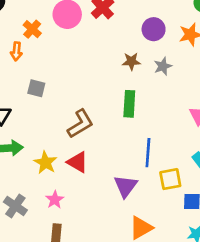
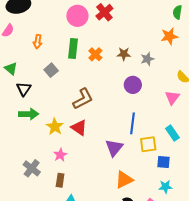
orange cross: (32, 29) -> (95, 54), moved
purple circle: (154, 29) -> (133, 85), moved
gray square: (36, 88) -> (51, 70), turned 32
green rectangle: (129, 104) -> (73, 49), moved
gray cross: (15, 206) -> (32, 168), moved

